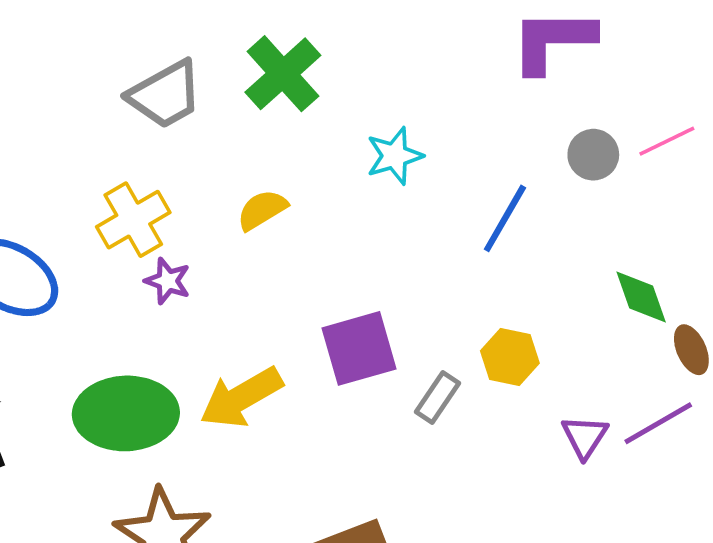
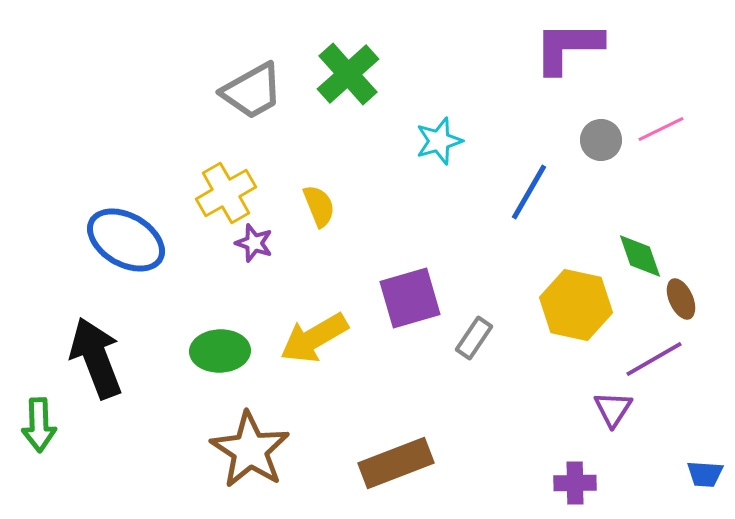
yellow semicircle: (262, 210) -> (319, 206), moved, turned 99
yellow hexagon: (510, 357) -> (576, 305), moved, size x1.5
green ellipse: (126, 413) -> (220, 351), size x0.7
purple triangle: (585, 437) -> (613, 409), moved

